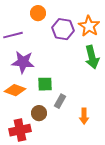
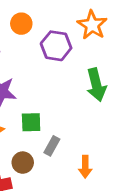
orange star: (89, 26) -> (92, 25), moved

